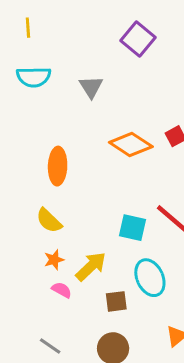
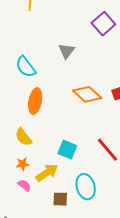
cyan semicircle: (34, 77) -> (26, 67), moved, turned 45
cyan square: (133, 228) -> (67, 150), moved

